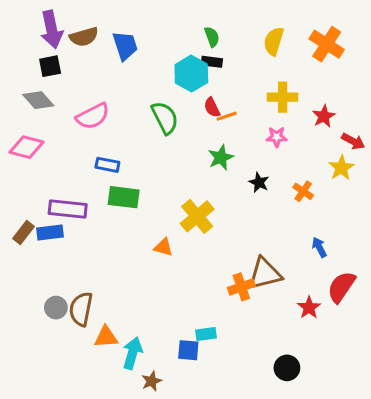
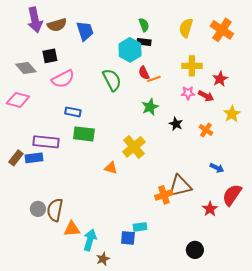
black square: (50, 66) -> (50, 56), moved
red arrow: (353, 141) -> (206, 96), moved
blue arrow: (319, 247) -> (217, 168), turned 144

